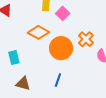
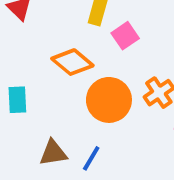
brown triangle: (23, 83) -> (53, 153), moved, turned -35

